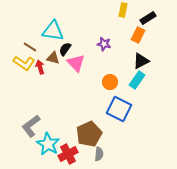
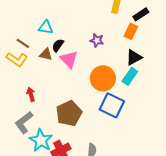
cyan triangle: (53, 31) -> (46, 27), size x0.7
red arrow: (40, 67) -> (31, 94), moved
orange circle: (110, 82) -> (103, 78), size x1.6
brown pentagon: (89, 134) -> (69, 113), moved

